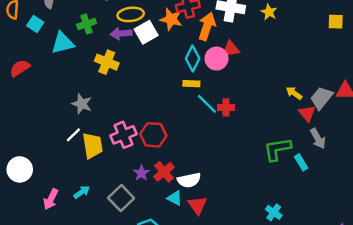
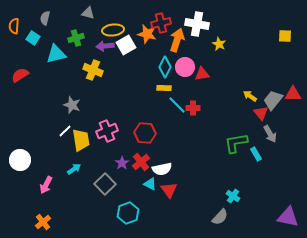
yellow star: (269, 12) -> (219, 44), moved
red triangle: (231, 49) -> (202, 74), moved
red hexagon: (153, 135) -> (145, 133), moved
cyan arrow: (82, 192) -> (74, 169), moved

